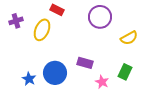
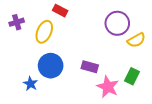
purple circle: (100, 17) -> (117, 23), moved
blue circle: (55, 73) -> (51, 66), moved
pink star: (102, 82) -> (108, 87), size x1.5

